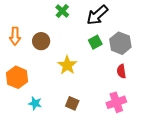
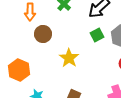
orange arrow: (15, 36) -> (30, 12), moved

